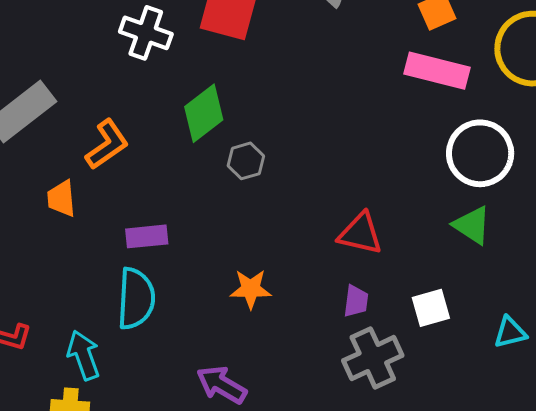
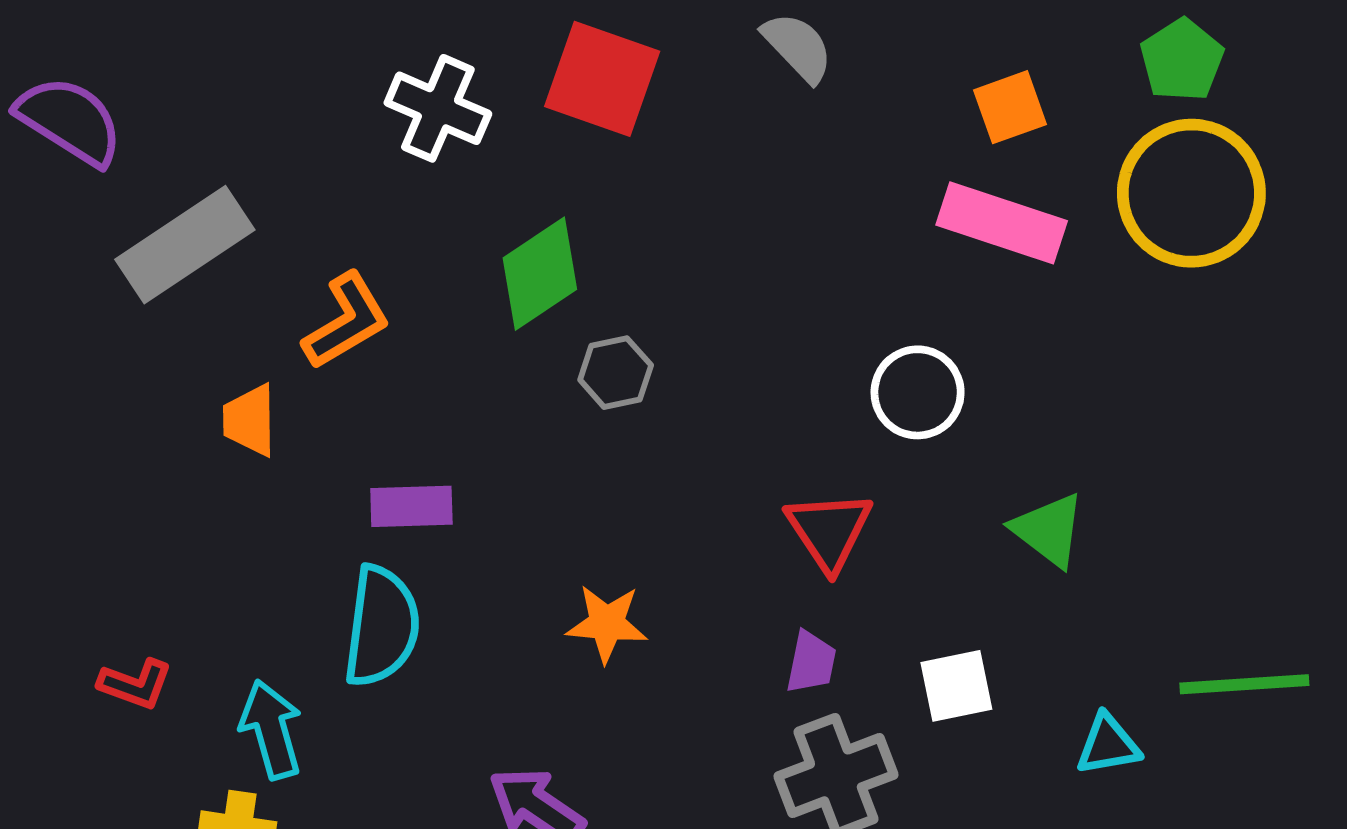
white circle: (480, 153) -> (918, 392), moved, size x0.7
red triangle: (360, 234) -> (829, 531), turned 39

